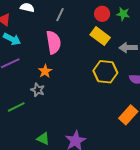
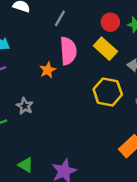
pink semicircle: (53, 42) -> (68, 51), moved
orange star: (45, 71) -> (48, 70), moved

